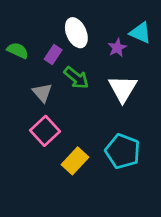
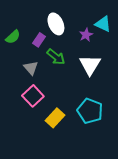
green semicircle: (18, 50) -> (13, 37), turned 112

